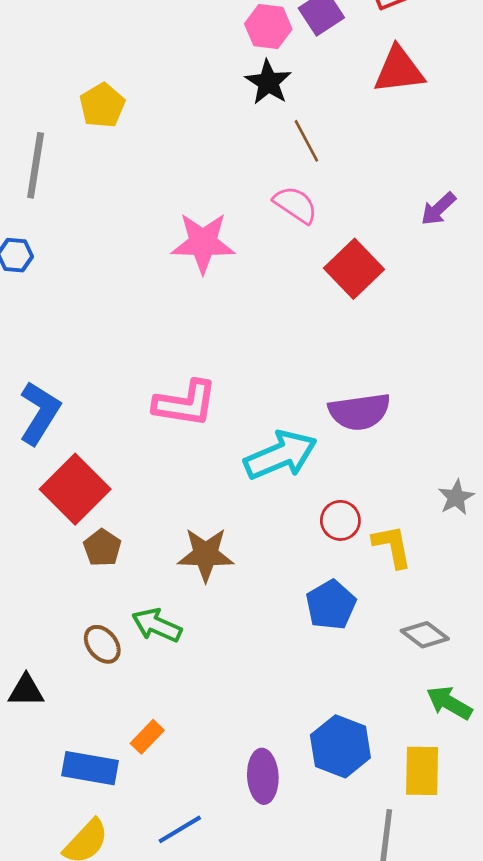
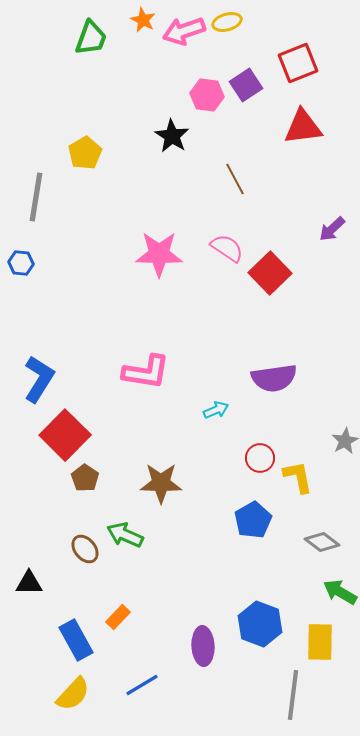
black star: (268, 82) -> (172, 136), moved
pink semicircle: (295, 205) -> (227, 248), moved
cyan arrow: (281, 455) -> (216, 410), size x0.5
blue rectangle: (90, 768) -> (76, 640), turned 51

